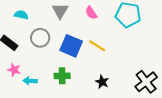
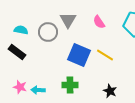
cyan semicircle: (21, 15) -> (21, 30), moved
gray circle: (40, 38) -> (48, 32), moved
pink star: (14, 70) -> (20, 87), moved

